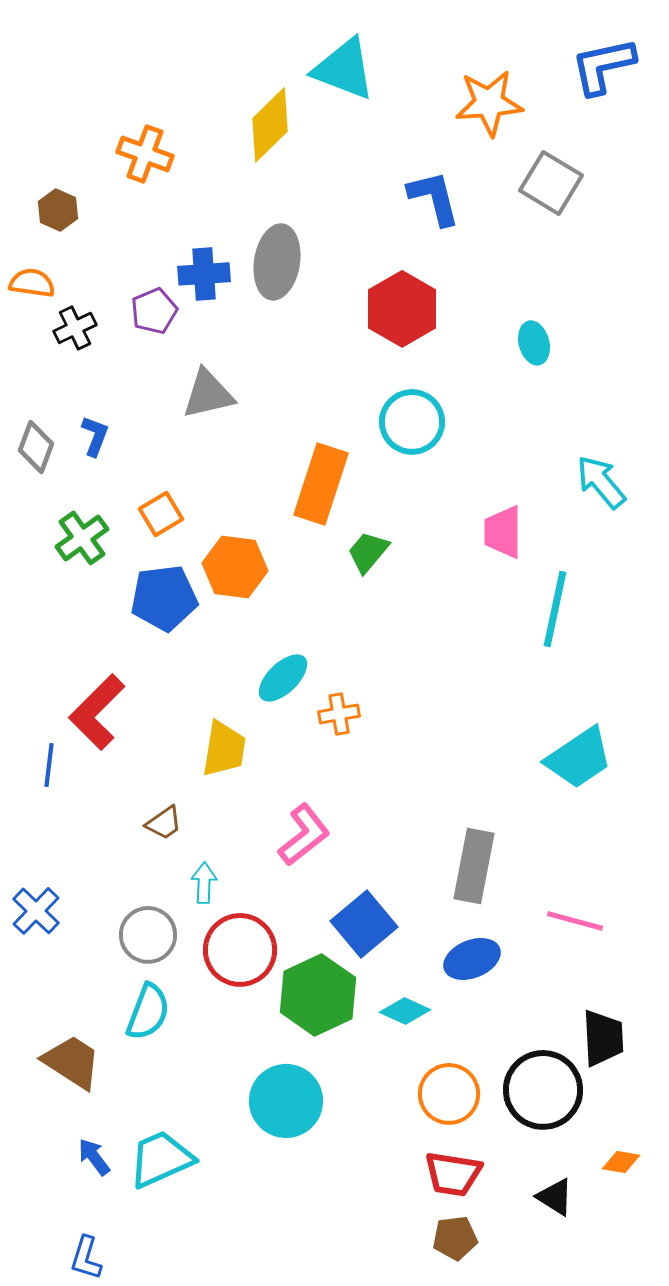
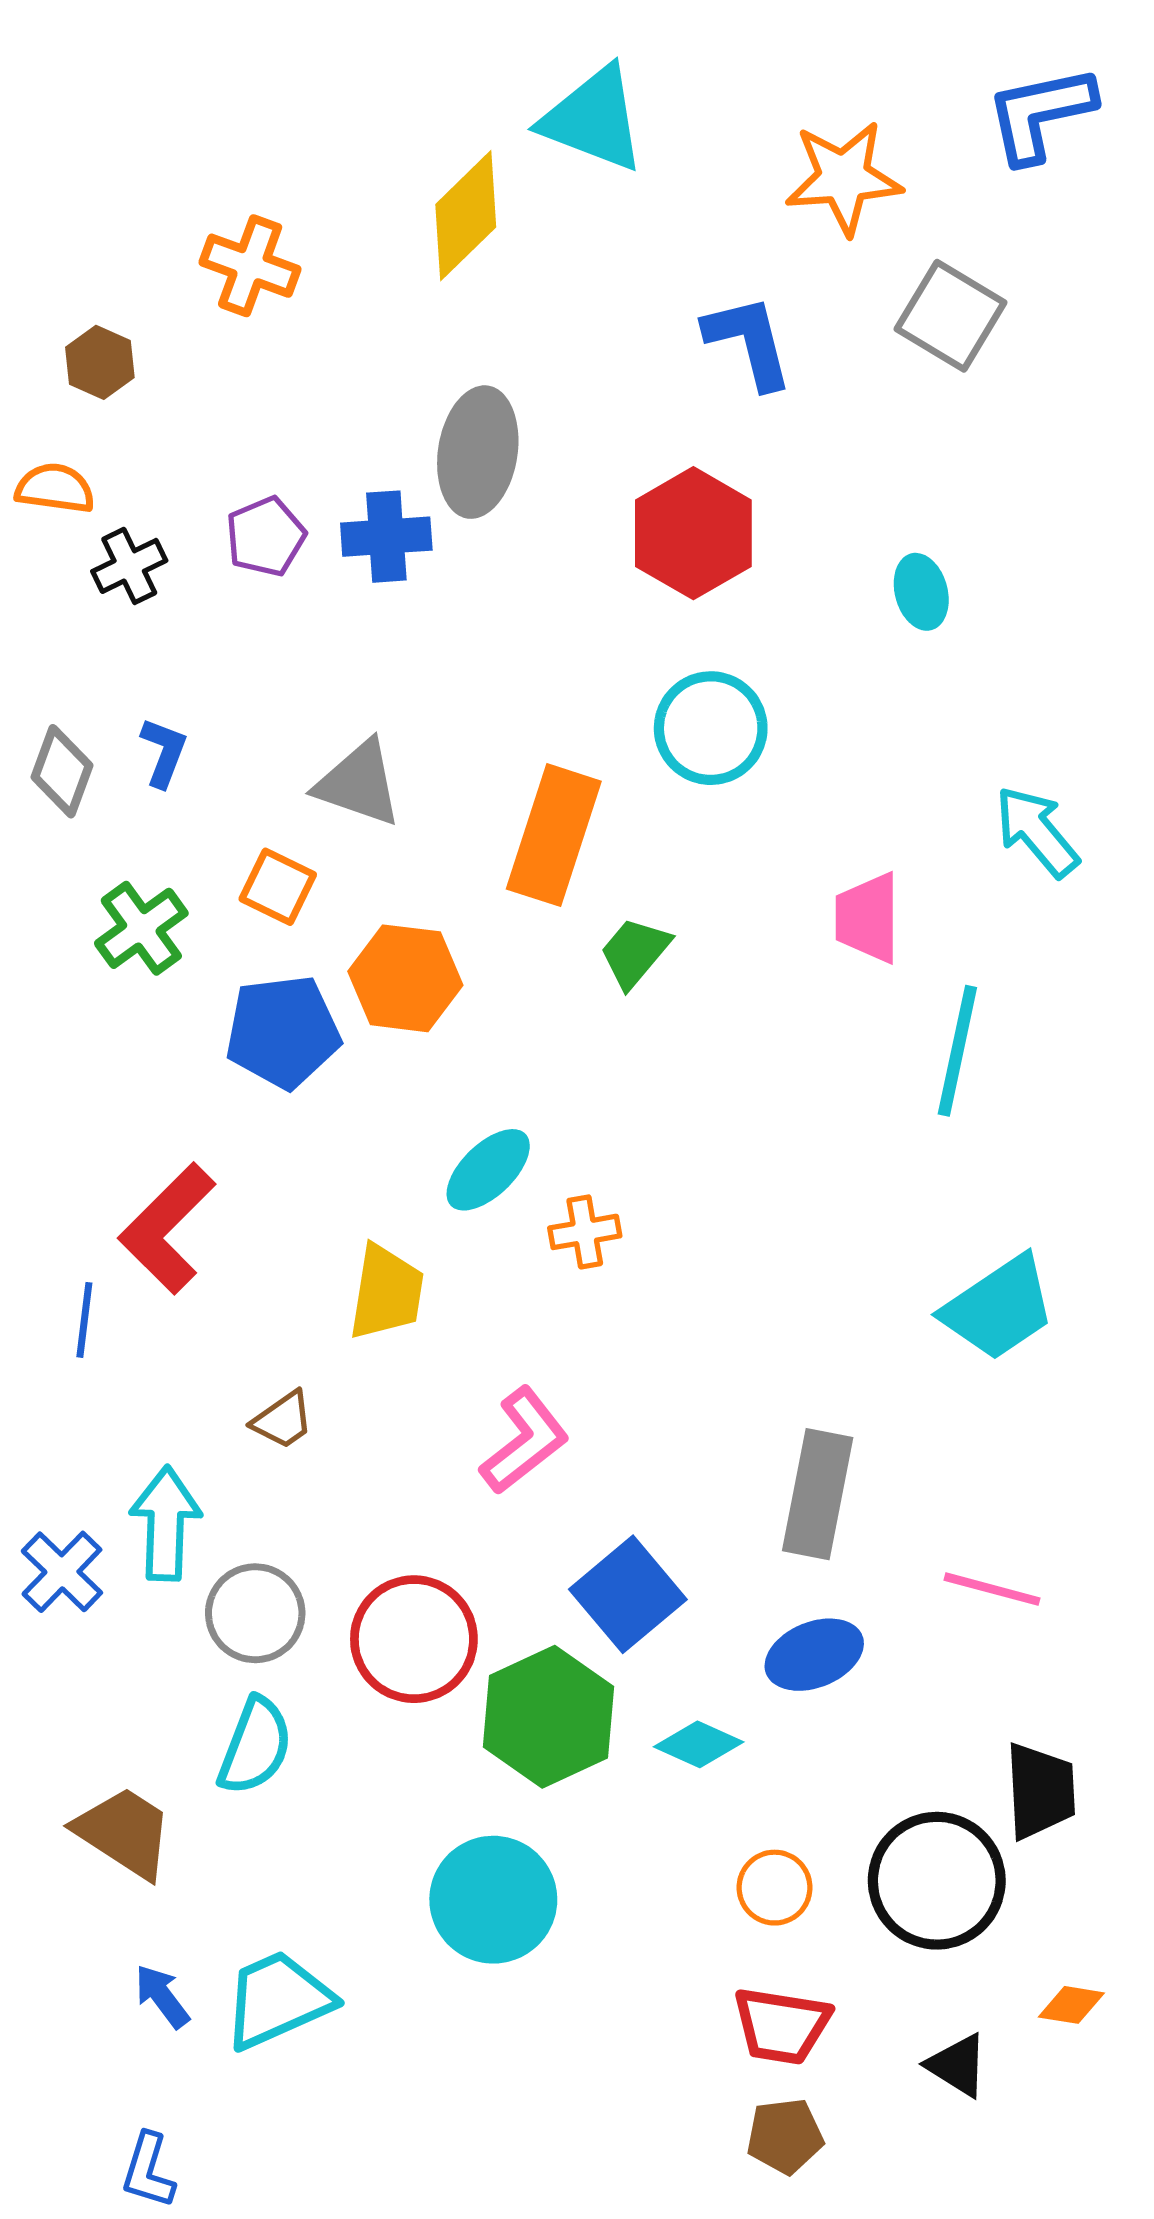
blue cross: (204, 274) -> (386, 537), moved
gray triangle: (208, 394) -> (359, 783), moved, turned 32
orange square: (161, 514) -> (278, 887), turned -33
cyan arrow: (204, 883) -> (165, 1524), moved, size x1.6
orange circle: (449, 1094) -> (775, 1888), size x0.7

